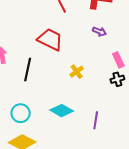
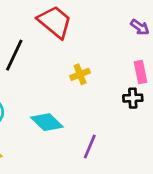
purple arrow: (99, 32) -> (140, 27), moved

